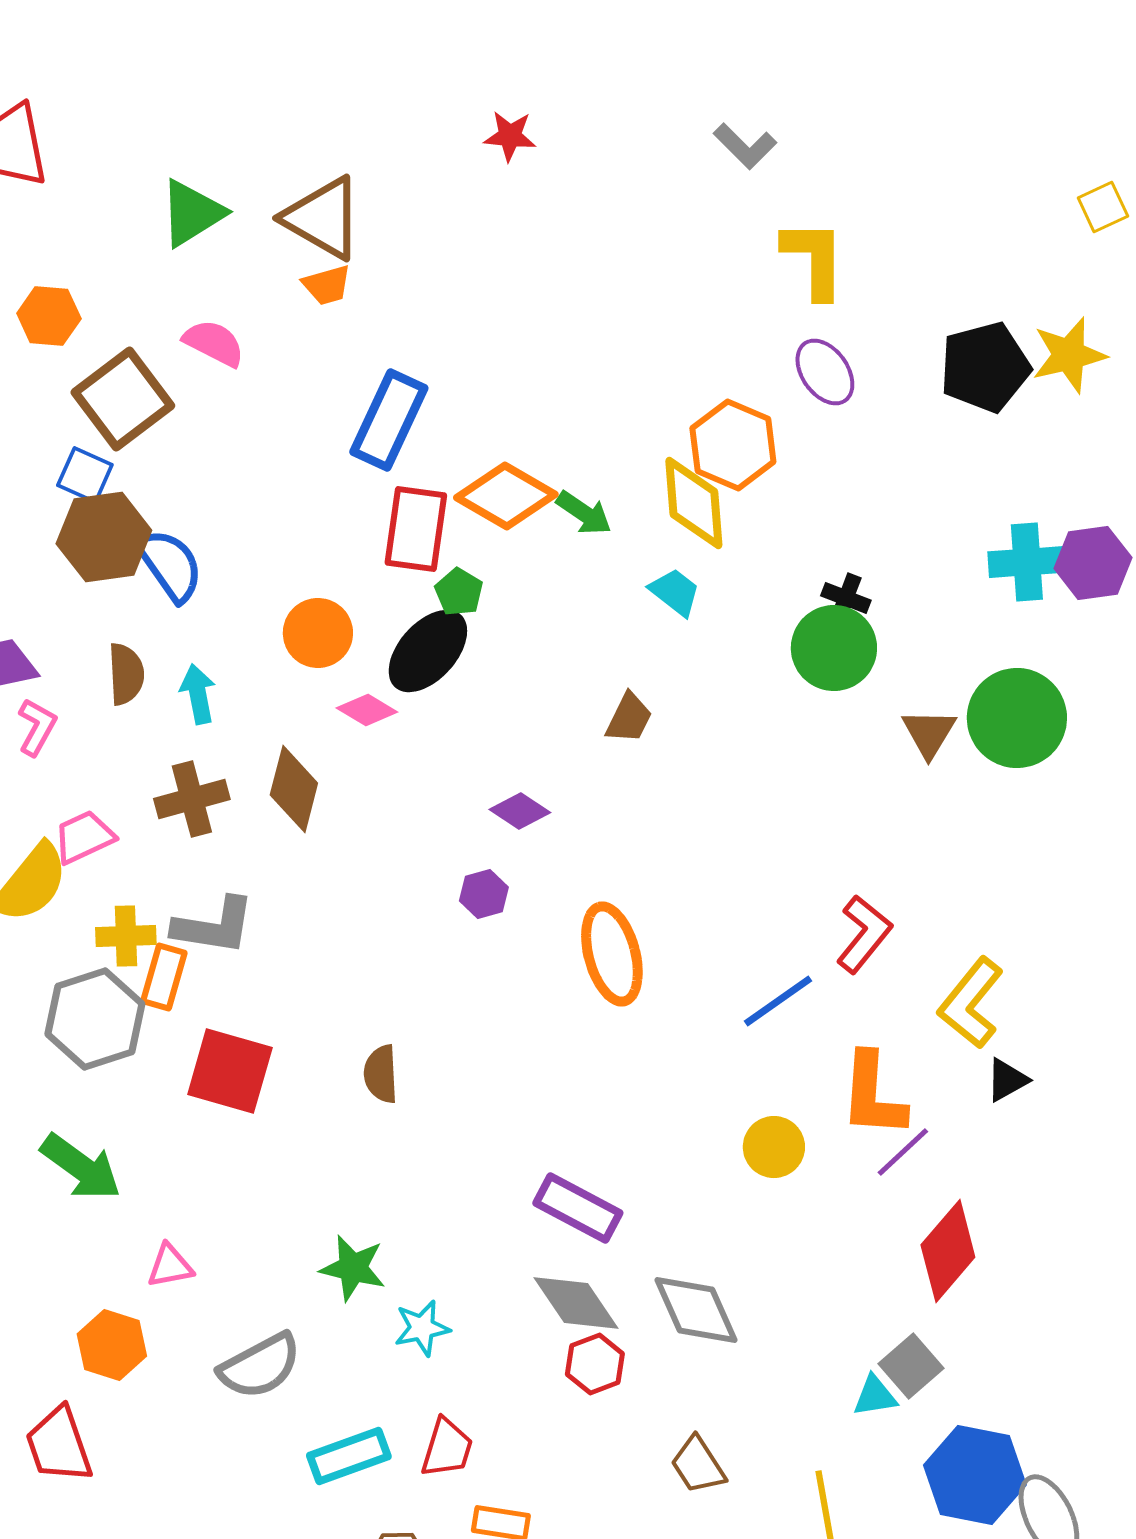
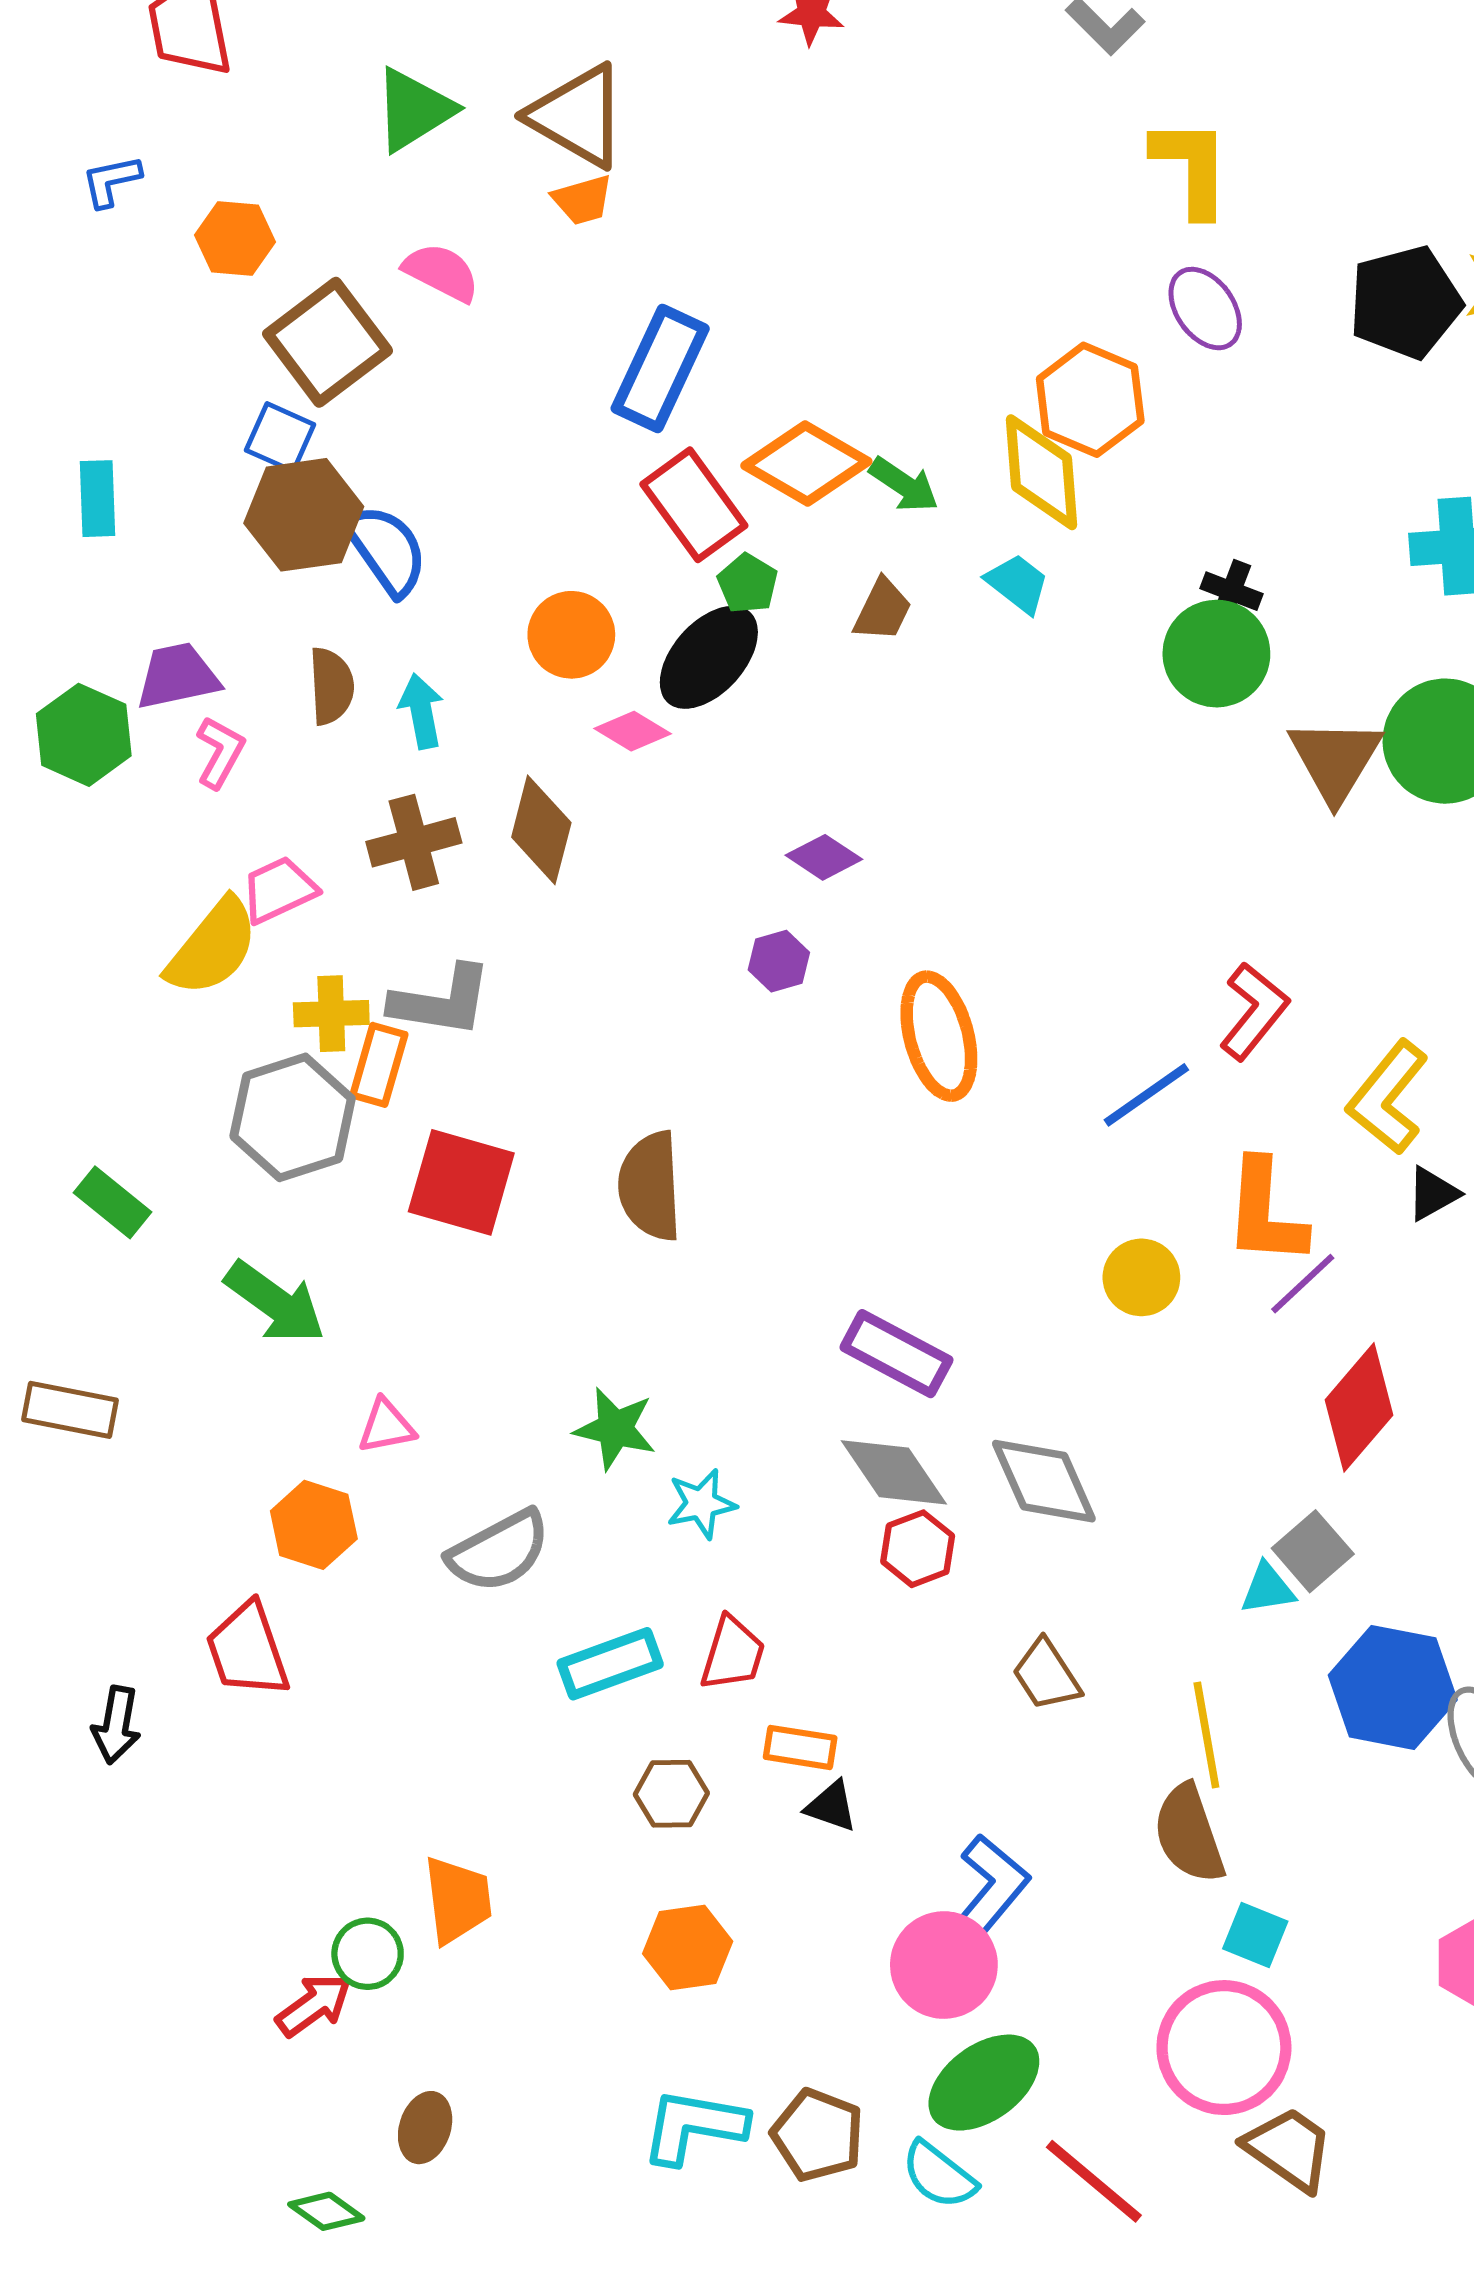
red rectangle: (416, 529) -> (694, 505), turned -44
brown trapezoid: (629, 718) -> (883, 610), moved
brown triangle: (929, 733) -> (1335, 760), size x1.4
brown semicircle: (381, 1074) -> (650, 1186), size x1.5

